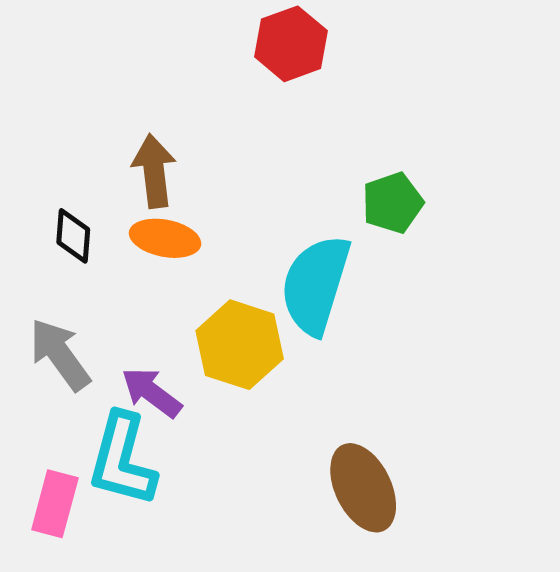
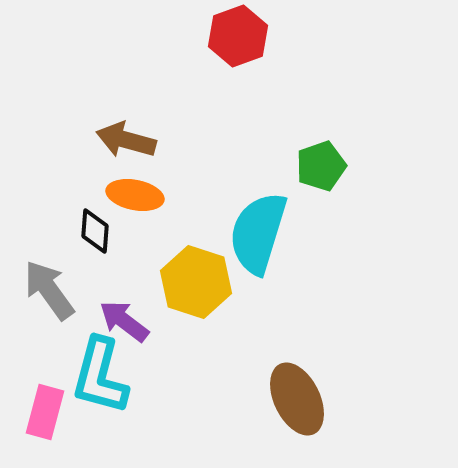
brown arrow: (154, 171) -> (126, 140), turned -68
black diamond: (73, 236) -> (95, 231), moved

